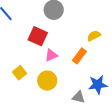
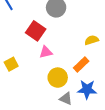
orange rectangle: (79, 56) -> (81, 65), moved
yellow circle: (47, 81) -> (58, 78), moved

